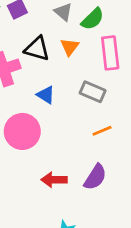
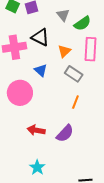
orange triangle: (70, 47) -> (64, 51), moved
orange line: (102, 131) -> (75, 102), turned -56

